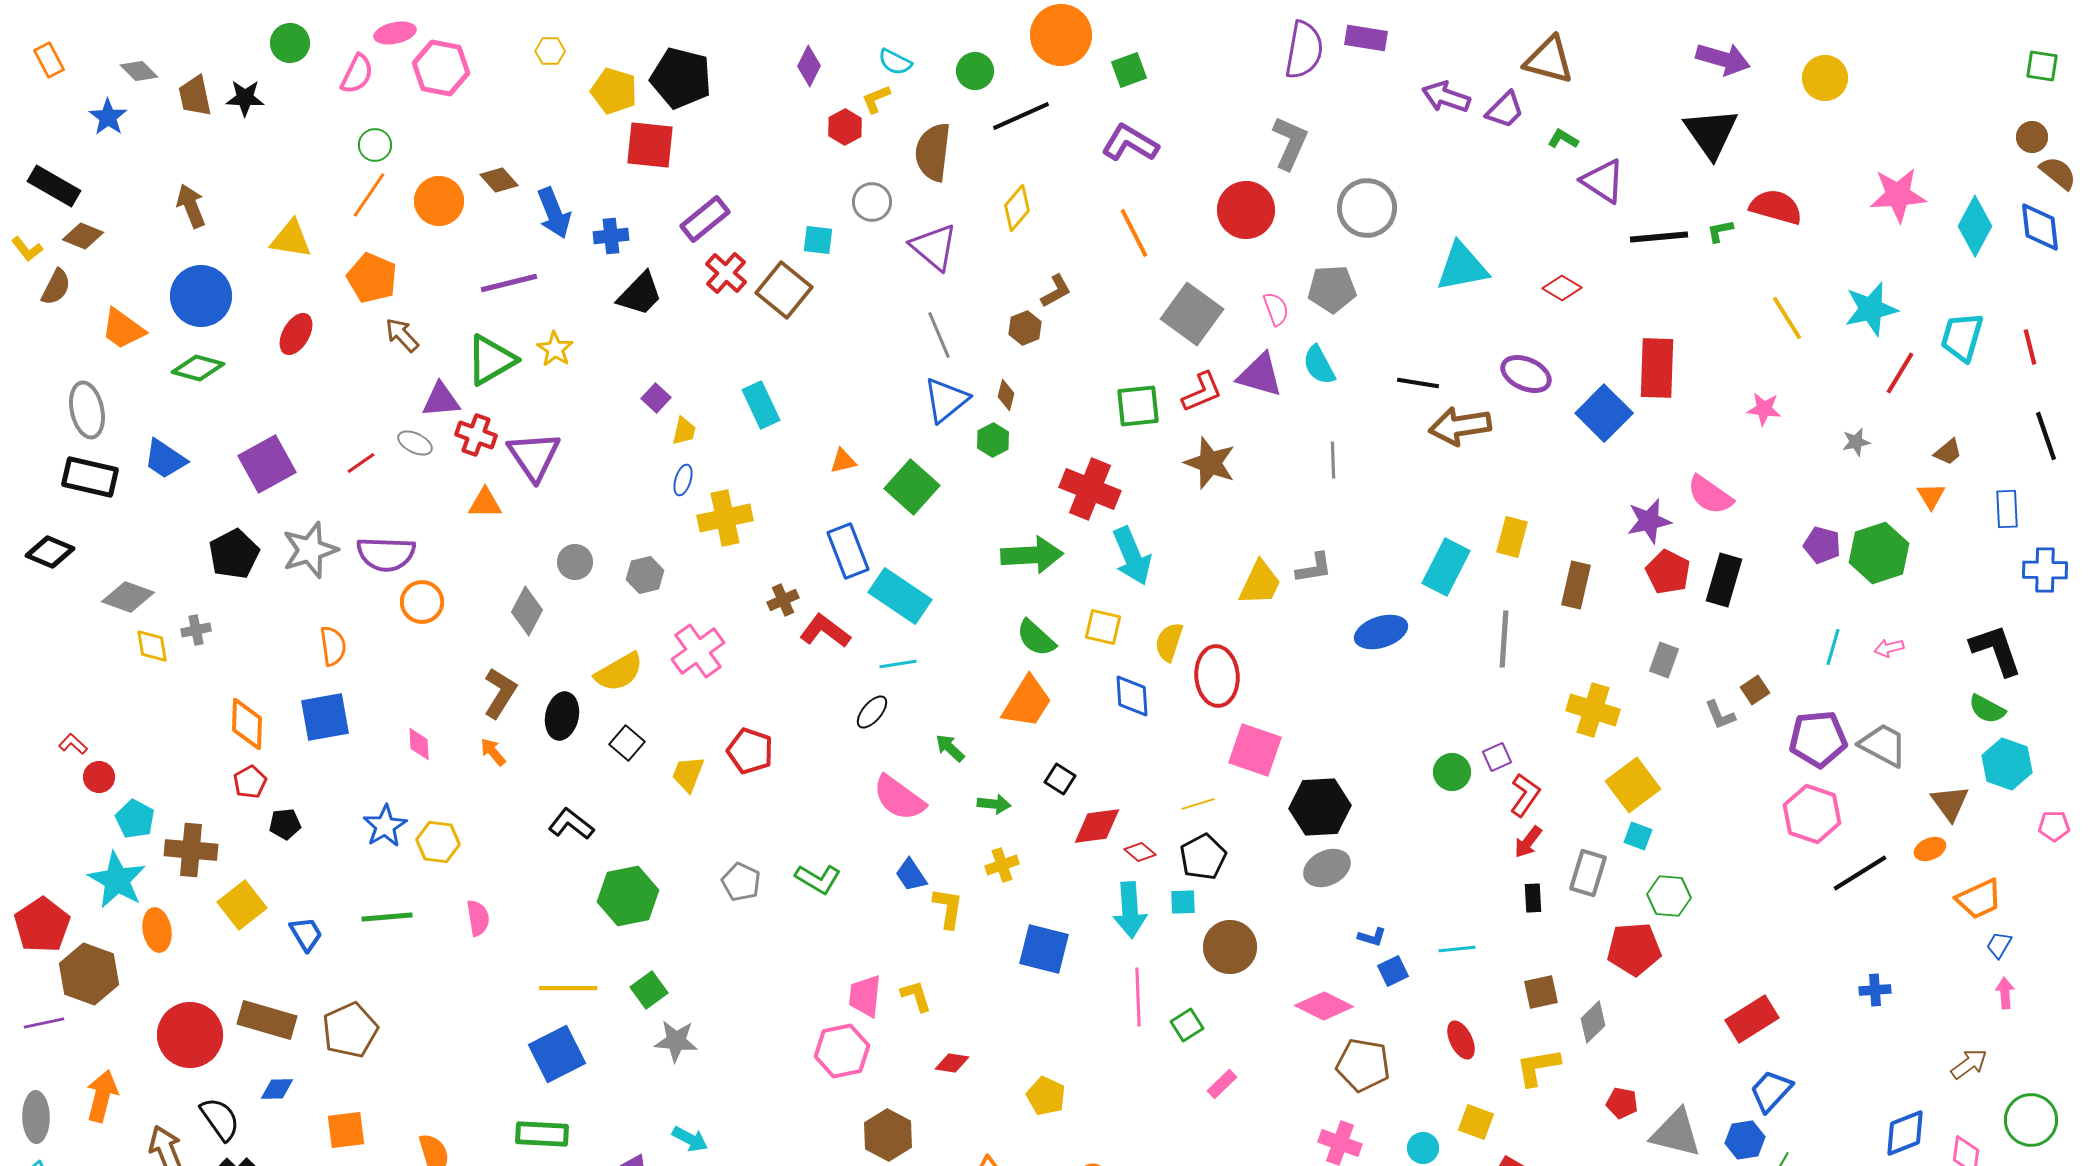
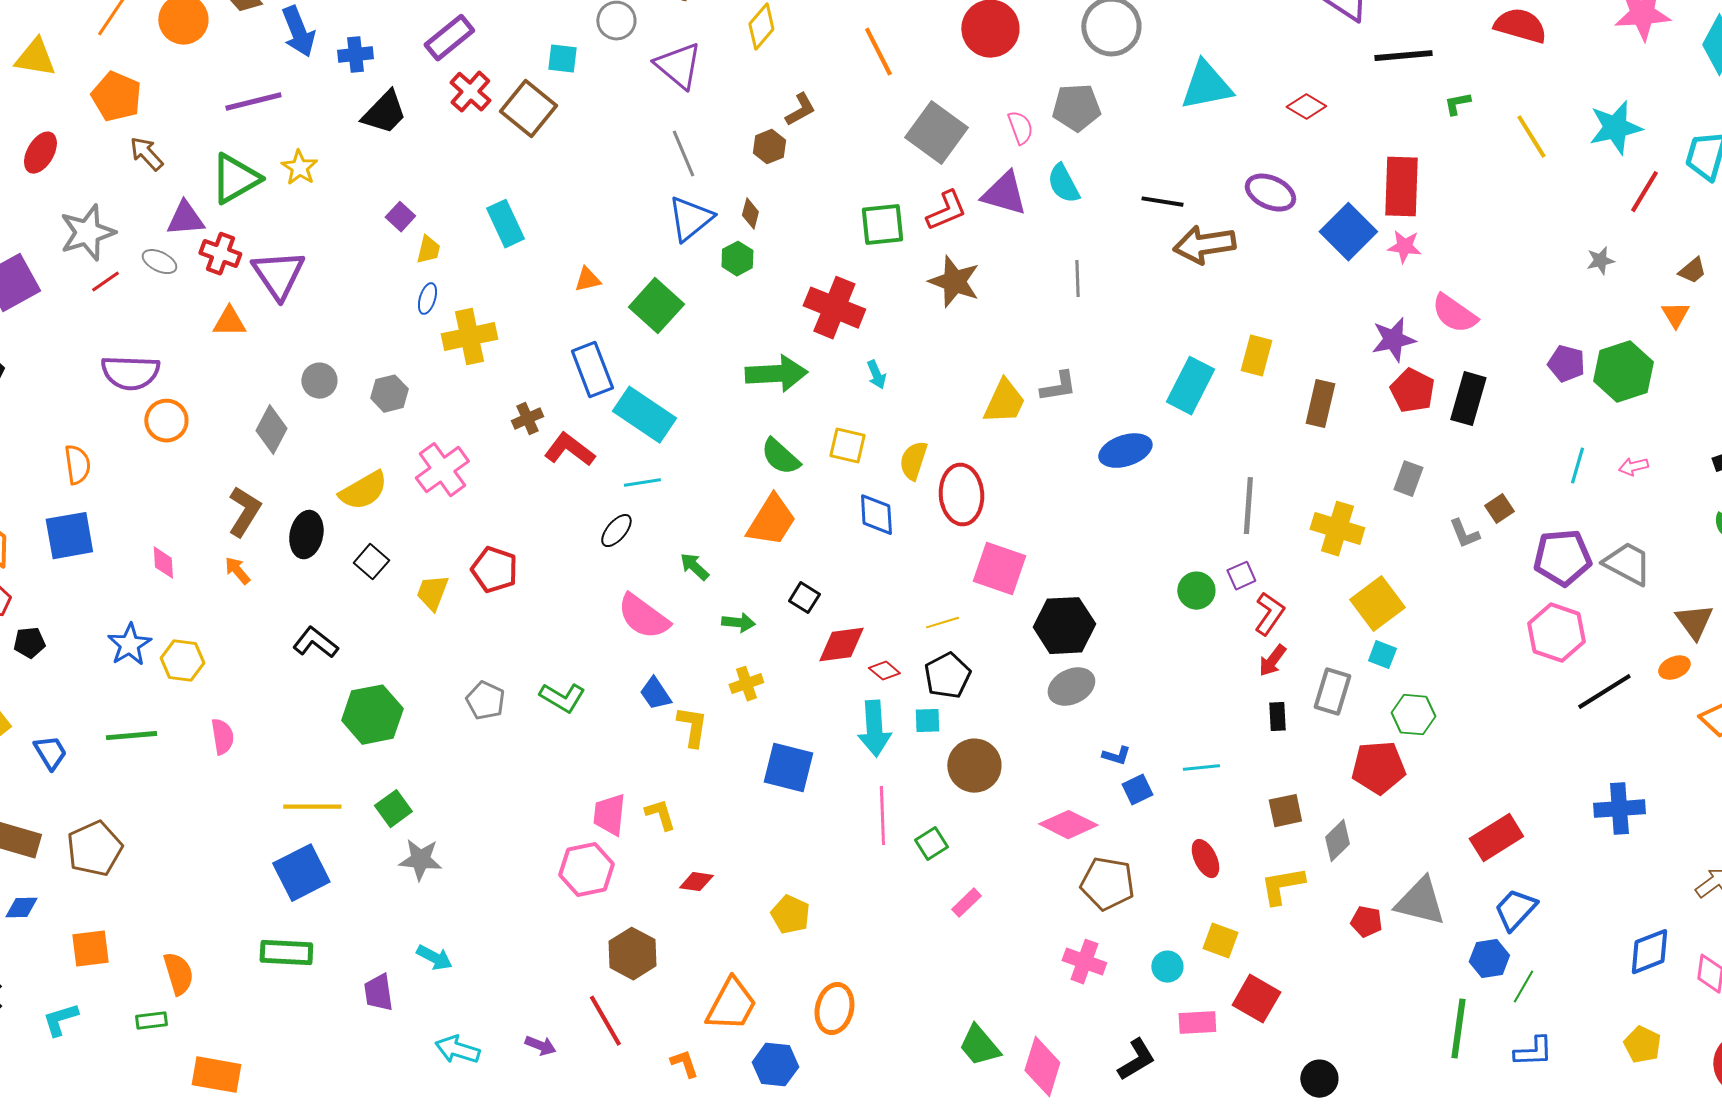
green L-shape: (1720, 231) -> (1457, 104), moved
pink star: (1764, 409) -> (1404, 247), moved
gray star: (310, 550) -> (87, 233), moved
cyan arrow: (1132, 556) -> (876, 375), size x0.5
gray line: (1504, 639) -> (1248, 506), moved
blue cross: (1875, 990) -> (1619, 809), size x1.6
gray triangle: (1676, 1133) -> (1420, 902), moved

